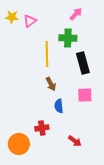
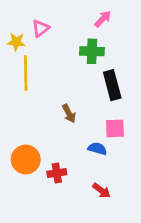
yellow star: (12, 17) -> (16, 42), moved
yellow line: (47, 54) -> (26, 73), moved
blue semicircle: (59, 106) -> (97, 149), moved, turned 112
orange circle: (19, 144) -> (26, 159), moved

